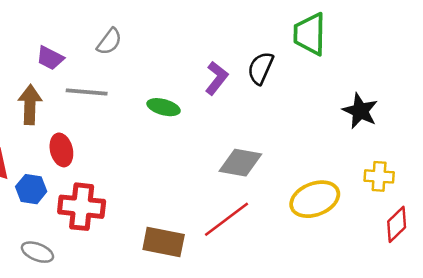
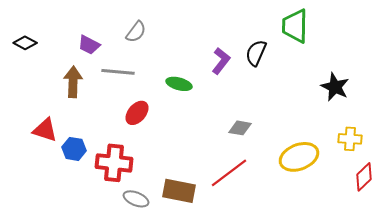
red ellipse: (61, 150) -> (137, 113), moved, turned 55
gray diamond: (240, 163) -> (240, 128), size x0.7
gray ellipse: (37, 252) -> (136, 199), moved

